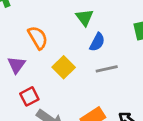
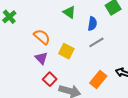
blue semicircle: (97, 42) -> (92, 24), moved
purple triangle: (16, 65) -> (41, 58), moved

